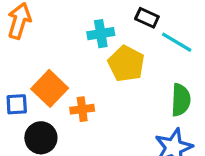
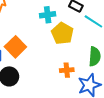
orange cross: (82, 109) -> (67, 70), moved

